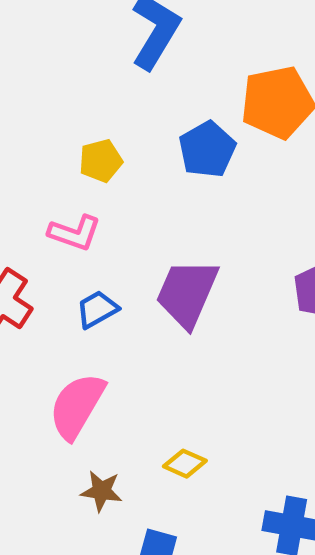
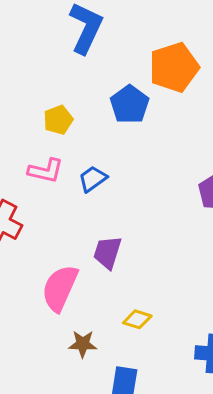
purple trapezoid: (187, 293) -> (107, 252), moved, size x0.7
blue trapezoid: (97, 309) -> (93, 179), moved

